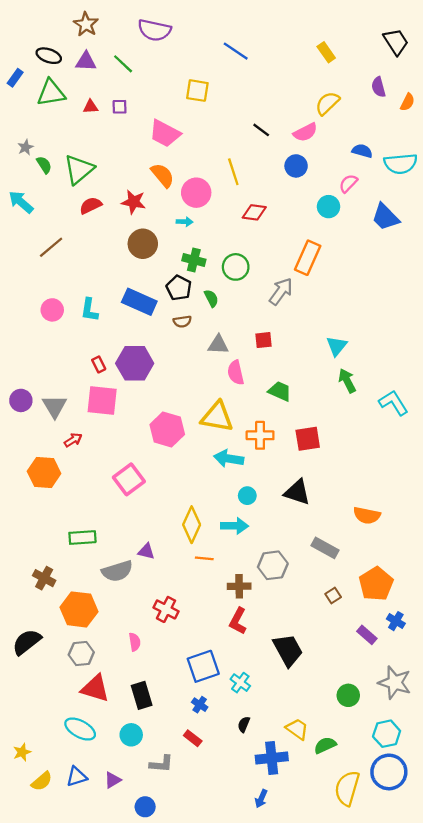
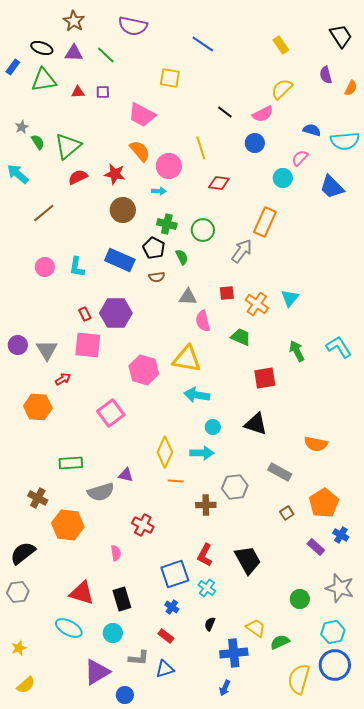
green arrow: (347, 381) -> (297, 351), moved
orange cross: (260, 435) -> (257, 304), moved, turned 35
red L-shape: (238, 621) -> (205, 555), moved
gray hexagon: (81, 654) -> (18, 592), moved
blue triangle: (77, 777) -> (165, 669), moved
purple triangle: (113, 780) -> (97, 672), size x1.8
yellow semicircle: (42, 781) -> (26, 685), moved

